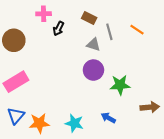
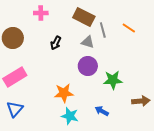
brown rectangle: (89, 18) -> (84, 17), size x1.5
black arrow: (58, 29) -> (56, 43), moved
orange star: (39, 123) -> (64, 93), moved

